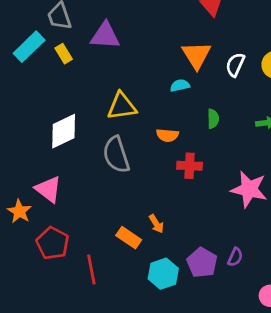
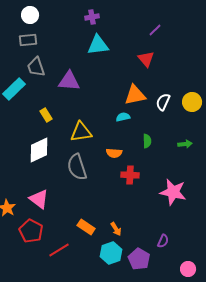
yellow rectangle: (64, 54) -> (46, 115), moved
orange triangle: (196, 55) -> (135, 95), turned 50
pink triangle: (48, 189) -> (39, 199), moved
orange arrow: (156, 224) -> (116, 229), moved
purple pentagon: (202, 263) -> (139, 259), moved
red line: (91, 269) -> (59, 250), turned 70

